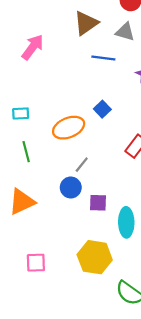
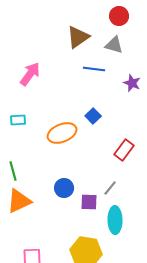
pink arrow: (33, 47) -> (30, 74), moved
green line: (26, 152) -> (13, 171), moved
gray line: (82, 165) -> (110, 188), moved

